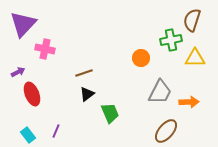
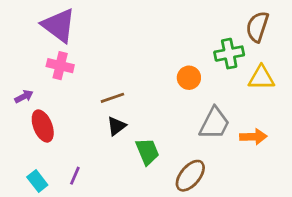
purple triangle: (23, 24) -> (59, 25), moved, turned -36
brown ellipse: (166, 131) -> (190, 176), moved

